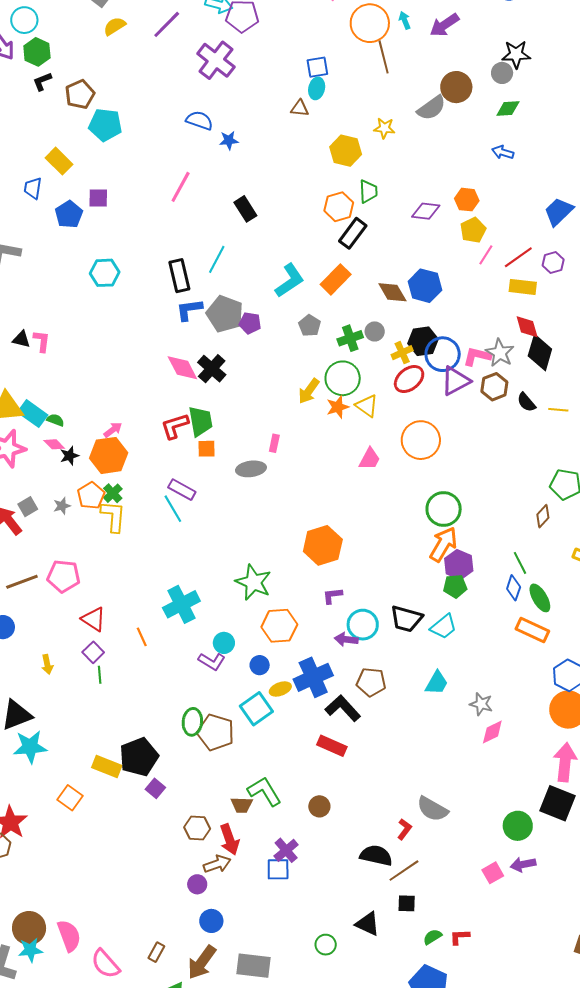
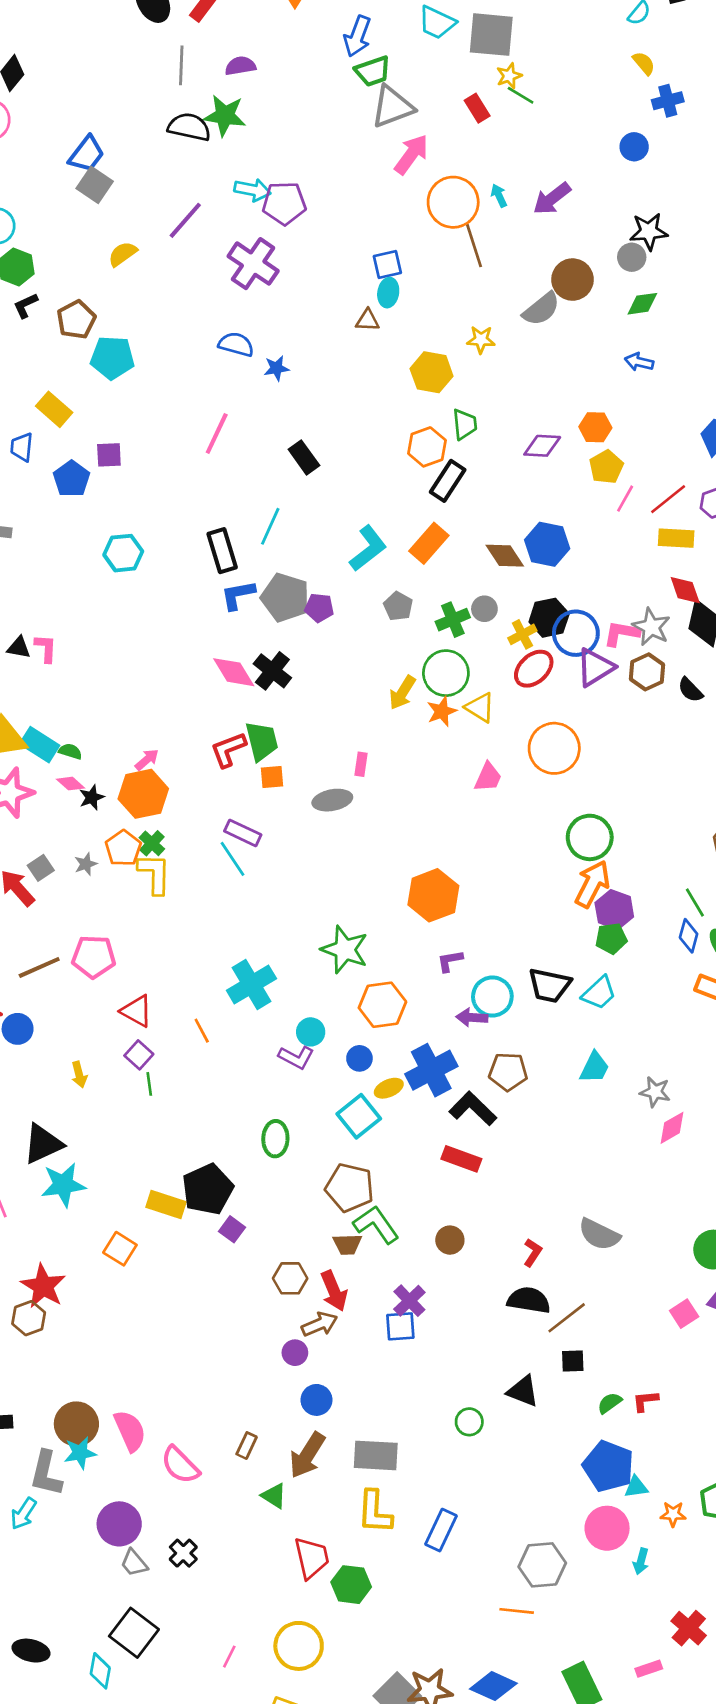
yellow semicircle: (115, 26) -> (123, 254), moved
brown pentagon: (216, 732) -> (350, 1188), moved
red L-shape: (404, 829) -> (533, 1253), moved

